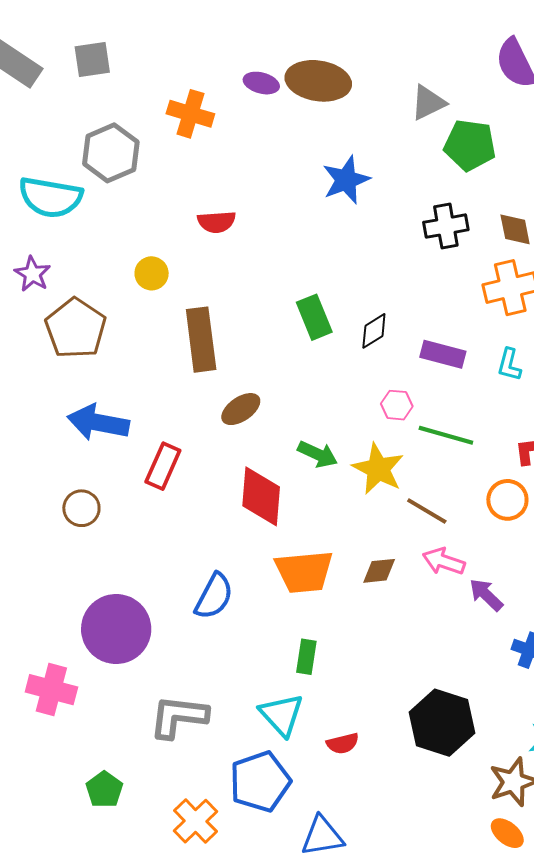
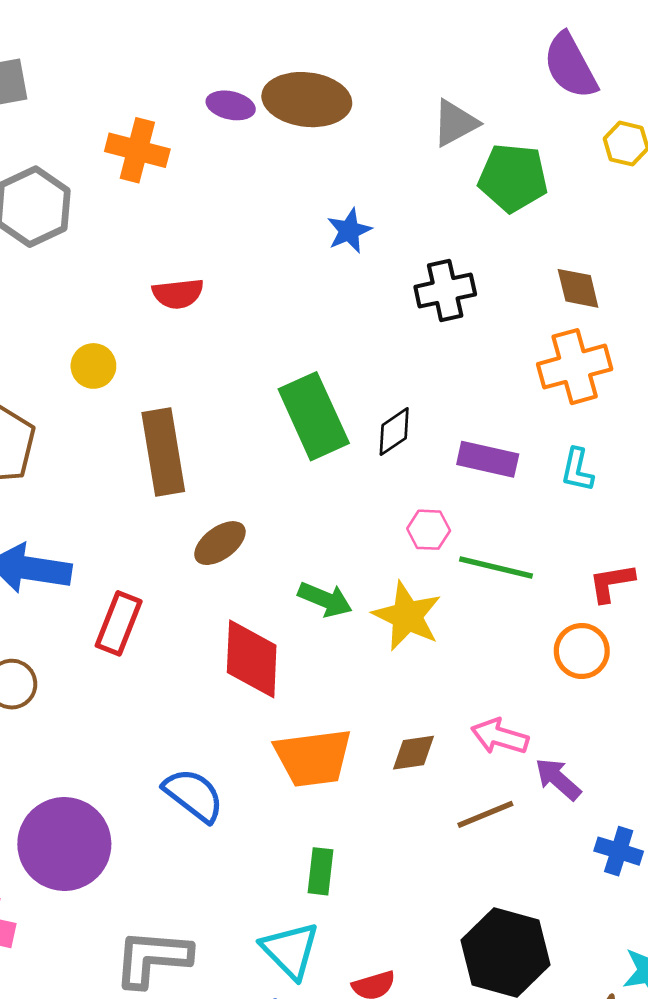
blue star: (346, 180) -> (349, 231), size x0.7
black cross: (446, 226) -> (445, 291), moved
green rectangle: (314, 317) -> (314, 416), size x1.4
brown line: (427, 511) -> (485, 814), moved, turned -51
blue semicircle: (214, 596) -> (194, 795), turned -78

